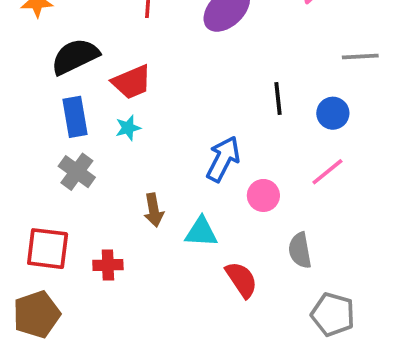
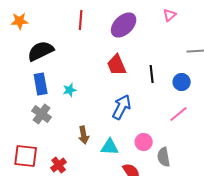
red trapezoid: (132, 82) -> (117, 65), moved, turned 90
pink circle: (263, 195) -> (144, 142), moved
red cross: (108, 265) -> (59, 165), turned -35

